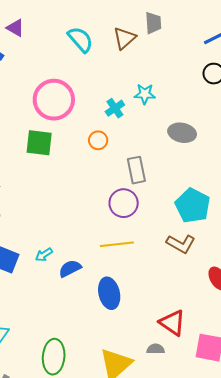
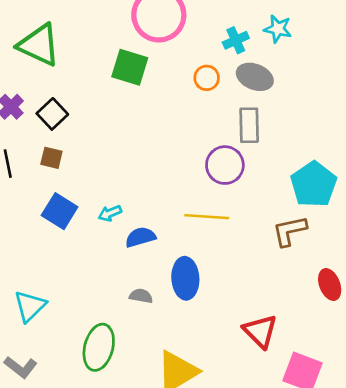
gray ellipse: (182, 133) -> (255, 77), moved
brown L-shape: (181, 244) -> (290, 231), turned 128
gray semicircle: (156, 349) -> (141, 296), moved

